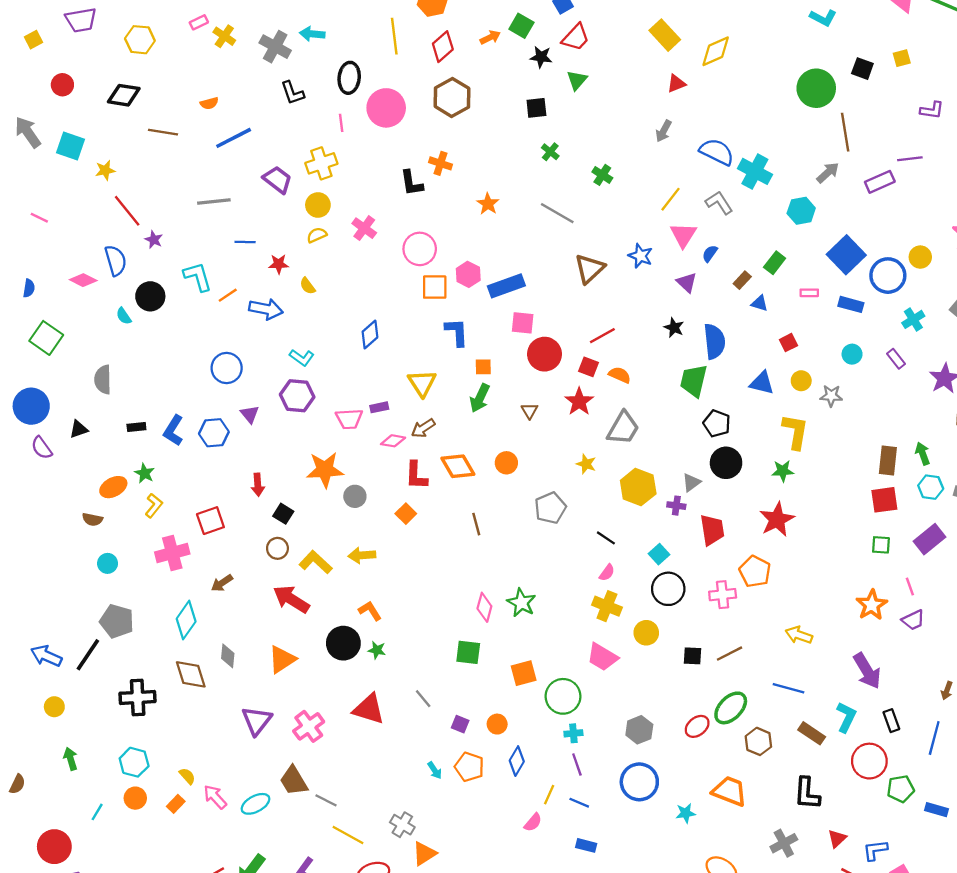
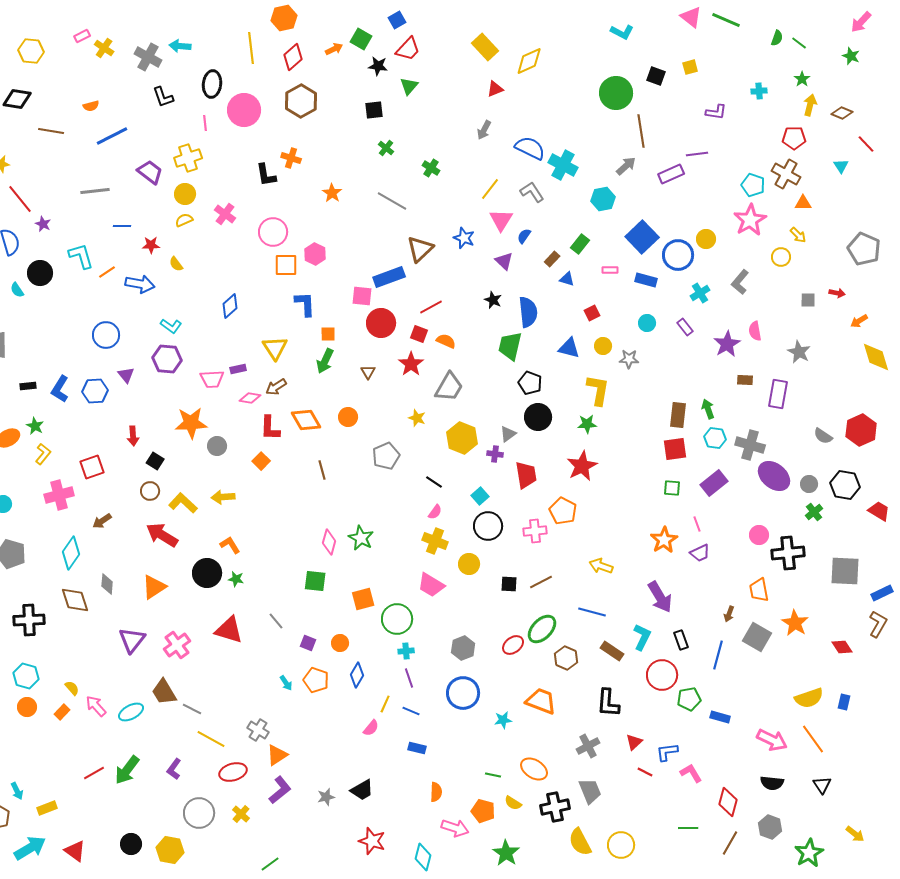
blue rectangle: (506, 286) -> (389, 277), moved

